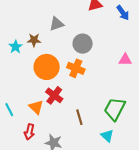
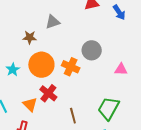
gray circle: (83, 44) -> (92, 50), moved
cyan star: (16, 47) -> (13, 70), moved
pink triangle: (125, 60) -> (121, 69), moved

